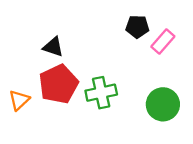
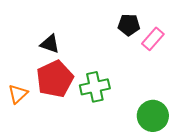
green circle: (163, 104) -> (153, 116), moved

